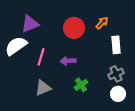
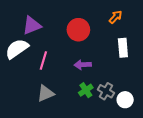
orange arrow: (102, 23) -> (116, 17), moved
purple arrow: (68, 61) -> (83, 65), moved
gray cross: (116, 74) -> (106, 91), moved, turned -35

